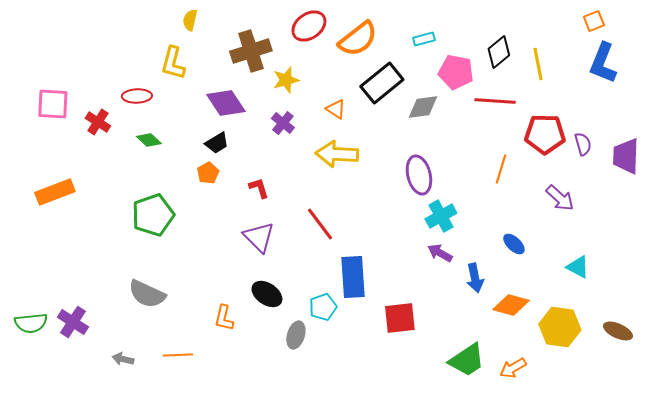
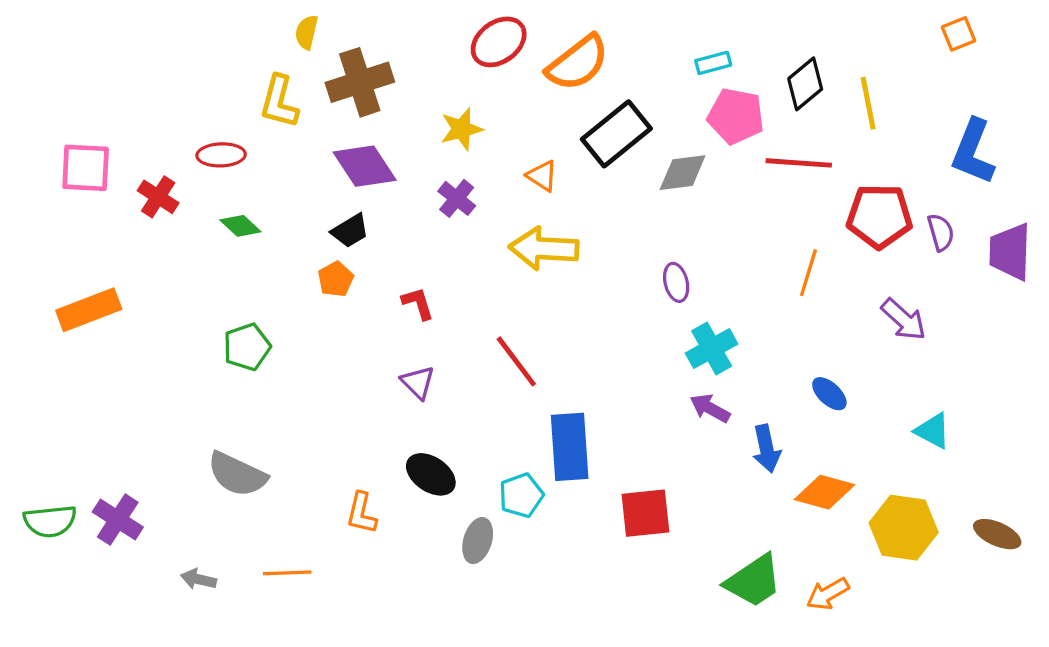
cyan rectangle: (424, 39) -> (713, 63), moved
brown cross: (251, 51) -> (360, 82), moved
blue L-shape: (603, 63) -> (973, 152), moved
purple ellipse: (419, 175) -> (676, 282), size x0.6
green pentagon: (153, 215) -> (247, 347), size x0.7
purple triangle: (259, 237) -> (418, 382), size x0.7

